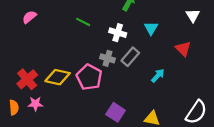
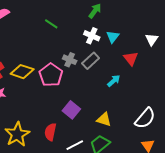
white triangle: (193, 15) -> (152, 39), moved
white cross: (118, 33) -> (92, 36), moved
red triangle: (183, 49) -> (131, 59), moved

